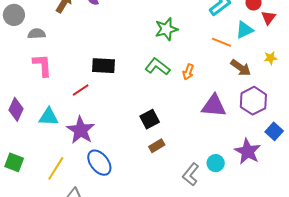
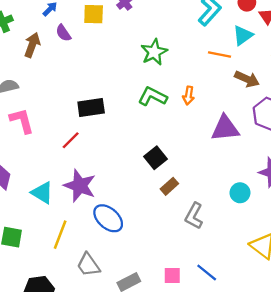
cyan triangle: (49, 117) -> (42, 193), moved, turned 40
gray L-shape: (191, 174) -> (194, 216), moved

